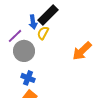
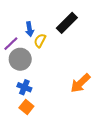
black rectangle: (48, 15) -> (67, 23), moved
orange arrow: (82, 51) -> (80, 83), moved

